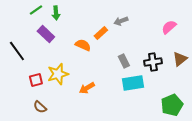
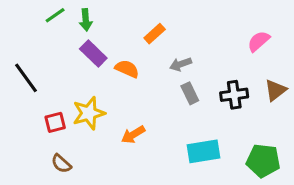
gray arrow: (121, 21) -> (181, 64), moved
orange rectangle: (101, 33) -> (155, 34), moved
purple rectangle: (46, 34) -> (93, 53), moved
cyan rectangle: (133, 83) -> (204, 151), moved
green pentagon: (172, 105) -> (263, 161), turned 30

